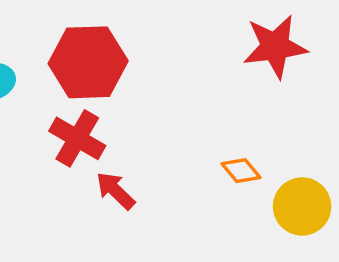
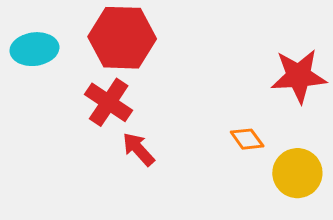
red star: (275, 47) -> (299, 76), moved

